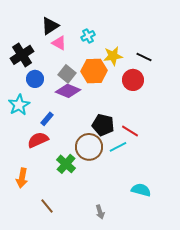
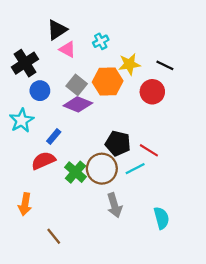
green cross: (66, 164) -> (75, 172), moved
cyan semicircle: (141, 190) -> (162, 218), turned 60
gray arrow: (100, 212) -> (114, 205), moved, size x1.5

